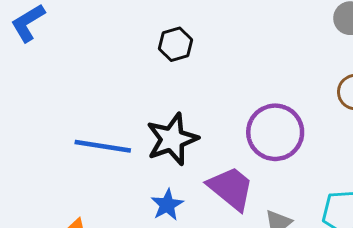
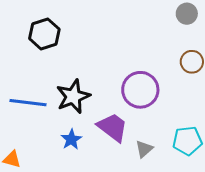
black hexagon: (176, 44) -> (44, 34), moved, size x1.4

